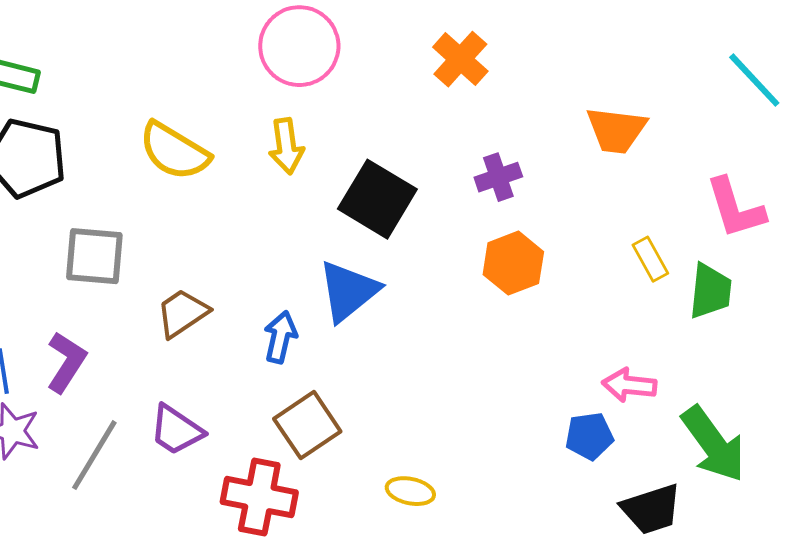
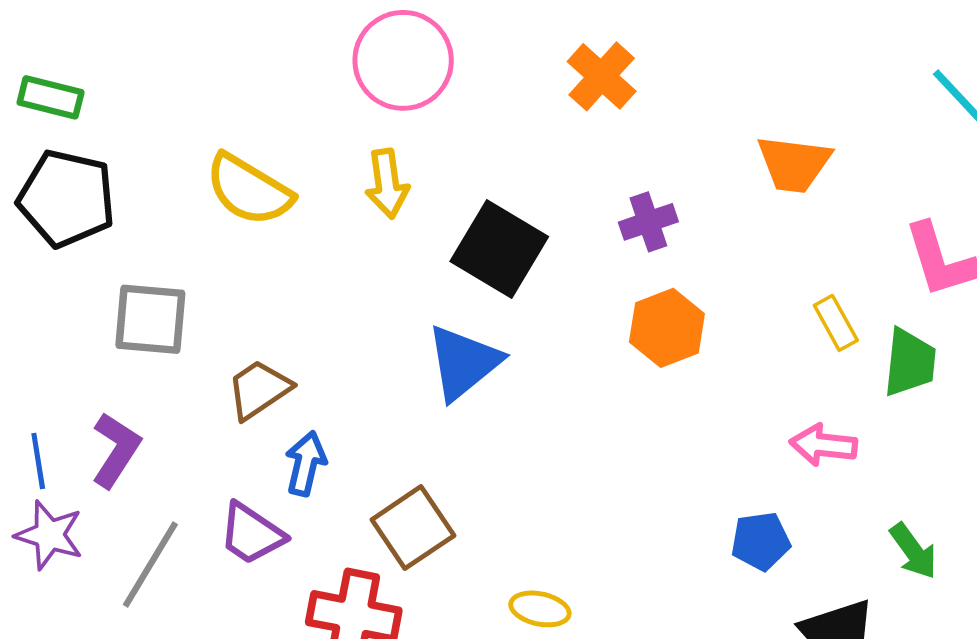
blue arrow: (280, 337) -> (306, 463), moved
pink arrow: (629, 385) -> (823, 445), moved
green arrow: (713, 444) -> (913, 551), size x0.6

